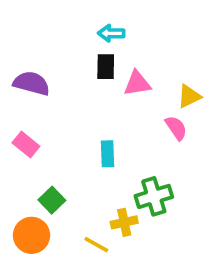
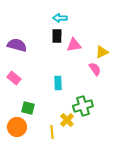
green square: (52, 200) -> (28, 108), turned -32
yellow cross: (124, 222) -> (67, 120), turned -32
yellow line: (96, 245) -> (52, 132), turned 56

